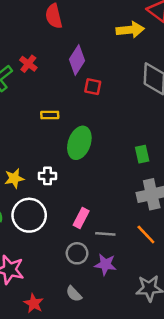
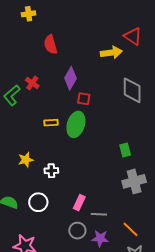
green ellipse: (79, 143) -> (76, 124), moved
yellow star: (14, 178) -> (26, 160), moved
white circle: (29, 215) -> (38, 202), size x0.7
orange line: (146, 235) -> (130, 229), moved

